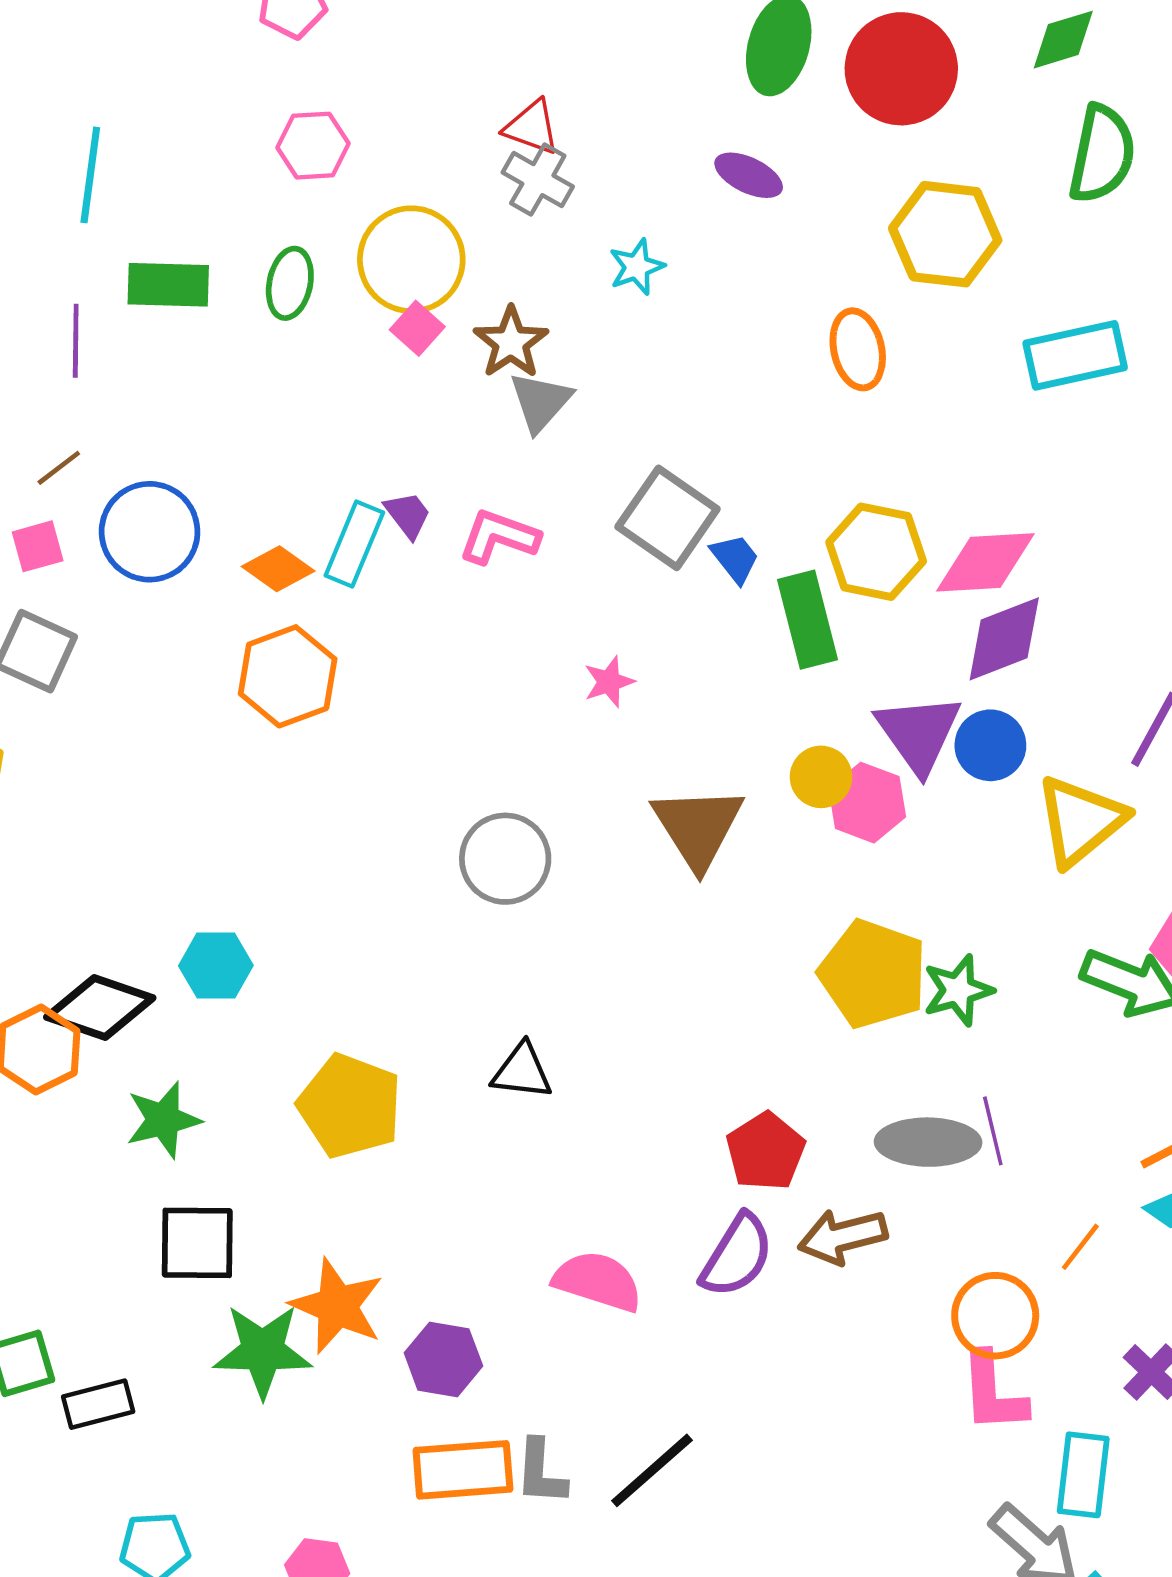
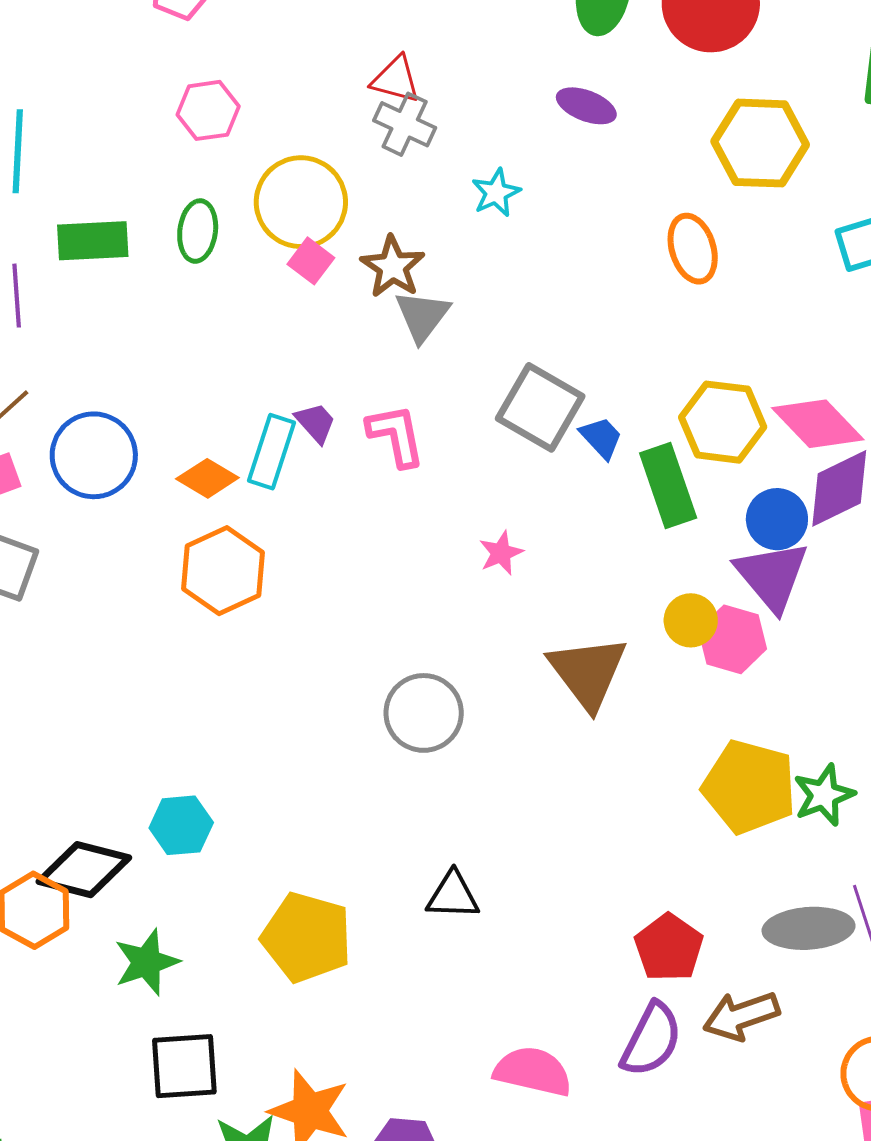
pink L-shape: (499, 537) -> (396, 435), turned 64
pink diamond: (985, 562) -> (818, 424), turned 54
blue circle: (990, 745) -> (777, 519), moved

